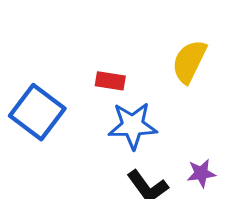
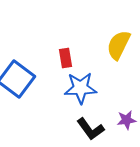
red rectangle: (110, 81) -> (66, 58), turned 72

